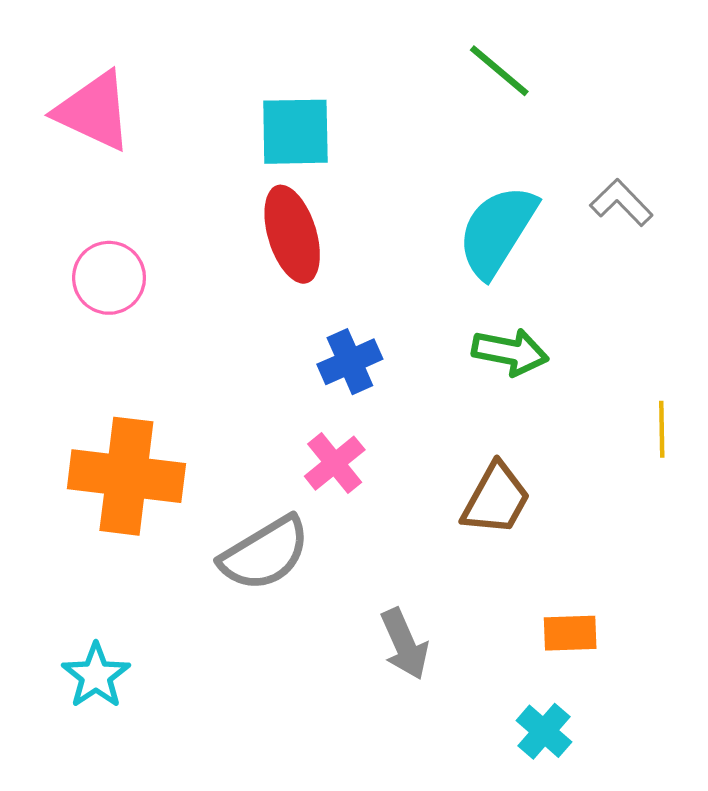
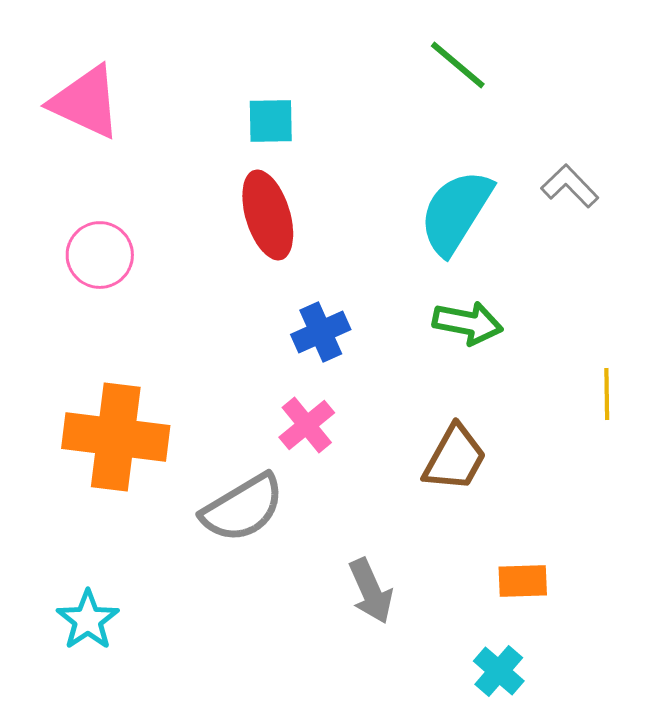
cyan square: (295, 132) -> (271, 121), size x0.7

